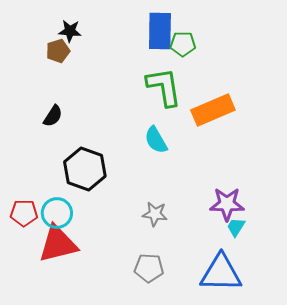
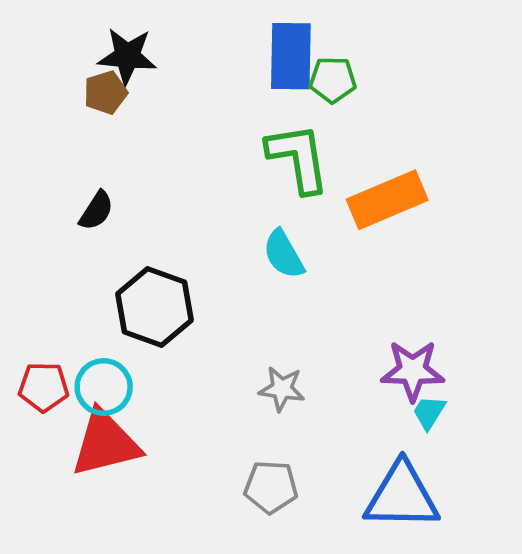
black star: (70, 31) -> (127, 56), size x1.4

